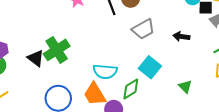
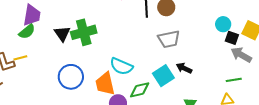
black arrow: (181, 36) -> (184, 68), moved

